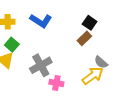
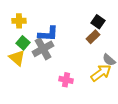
blue L-shape: (41, 21) -> (48, 34), moved, turned -30
gray cross: (41, 65) -> (43, 49), moved

